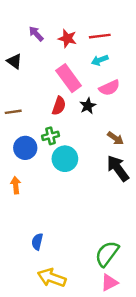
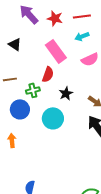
purple arrow: (36, 34) -> (29, 14), size x1.5
black triangle: (14, 61) -> (15, 44), moved
black star: (88, 106) -> (66, 93), moved
green cross: (50, 136) -> (33, 90), moved

